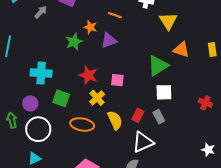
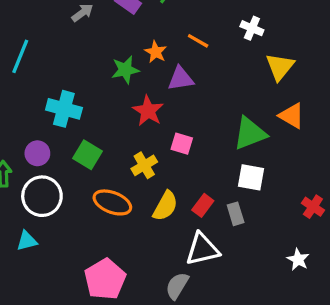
red star: (88, 75) -> (148, 111), moved
yellow semicircle: (115, 120) -> (165, 206), turned 42
white star: (208, 150) -> (298, 259), moved

